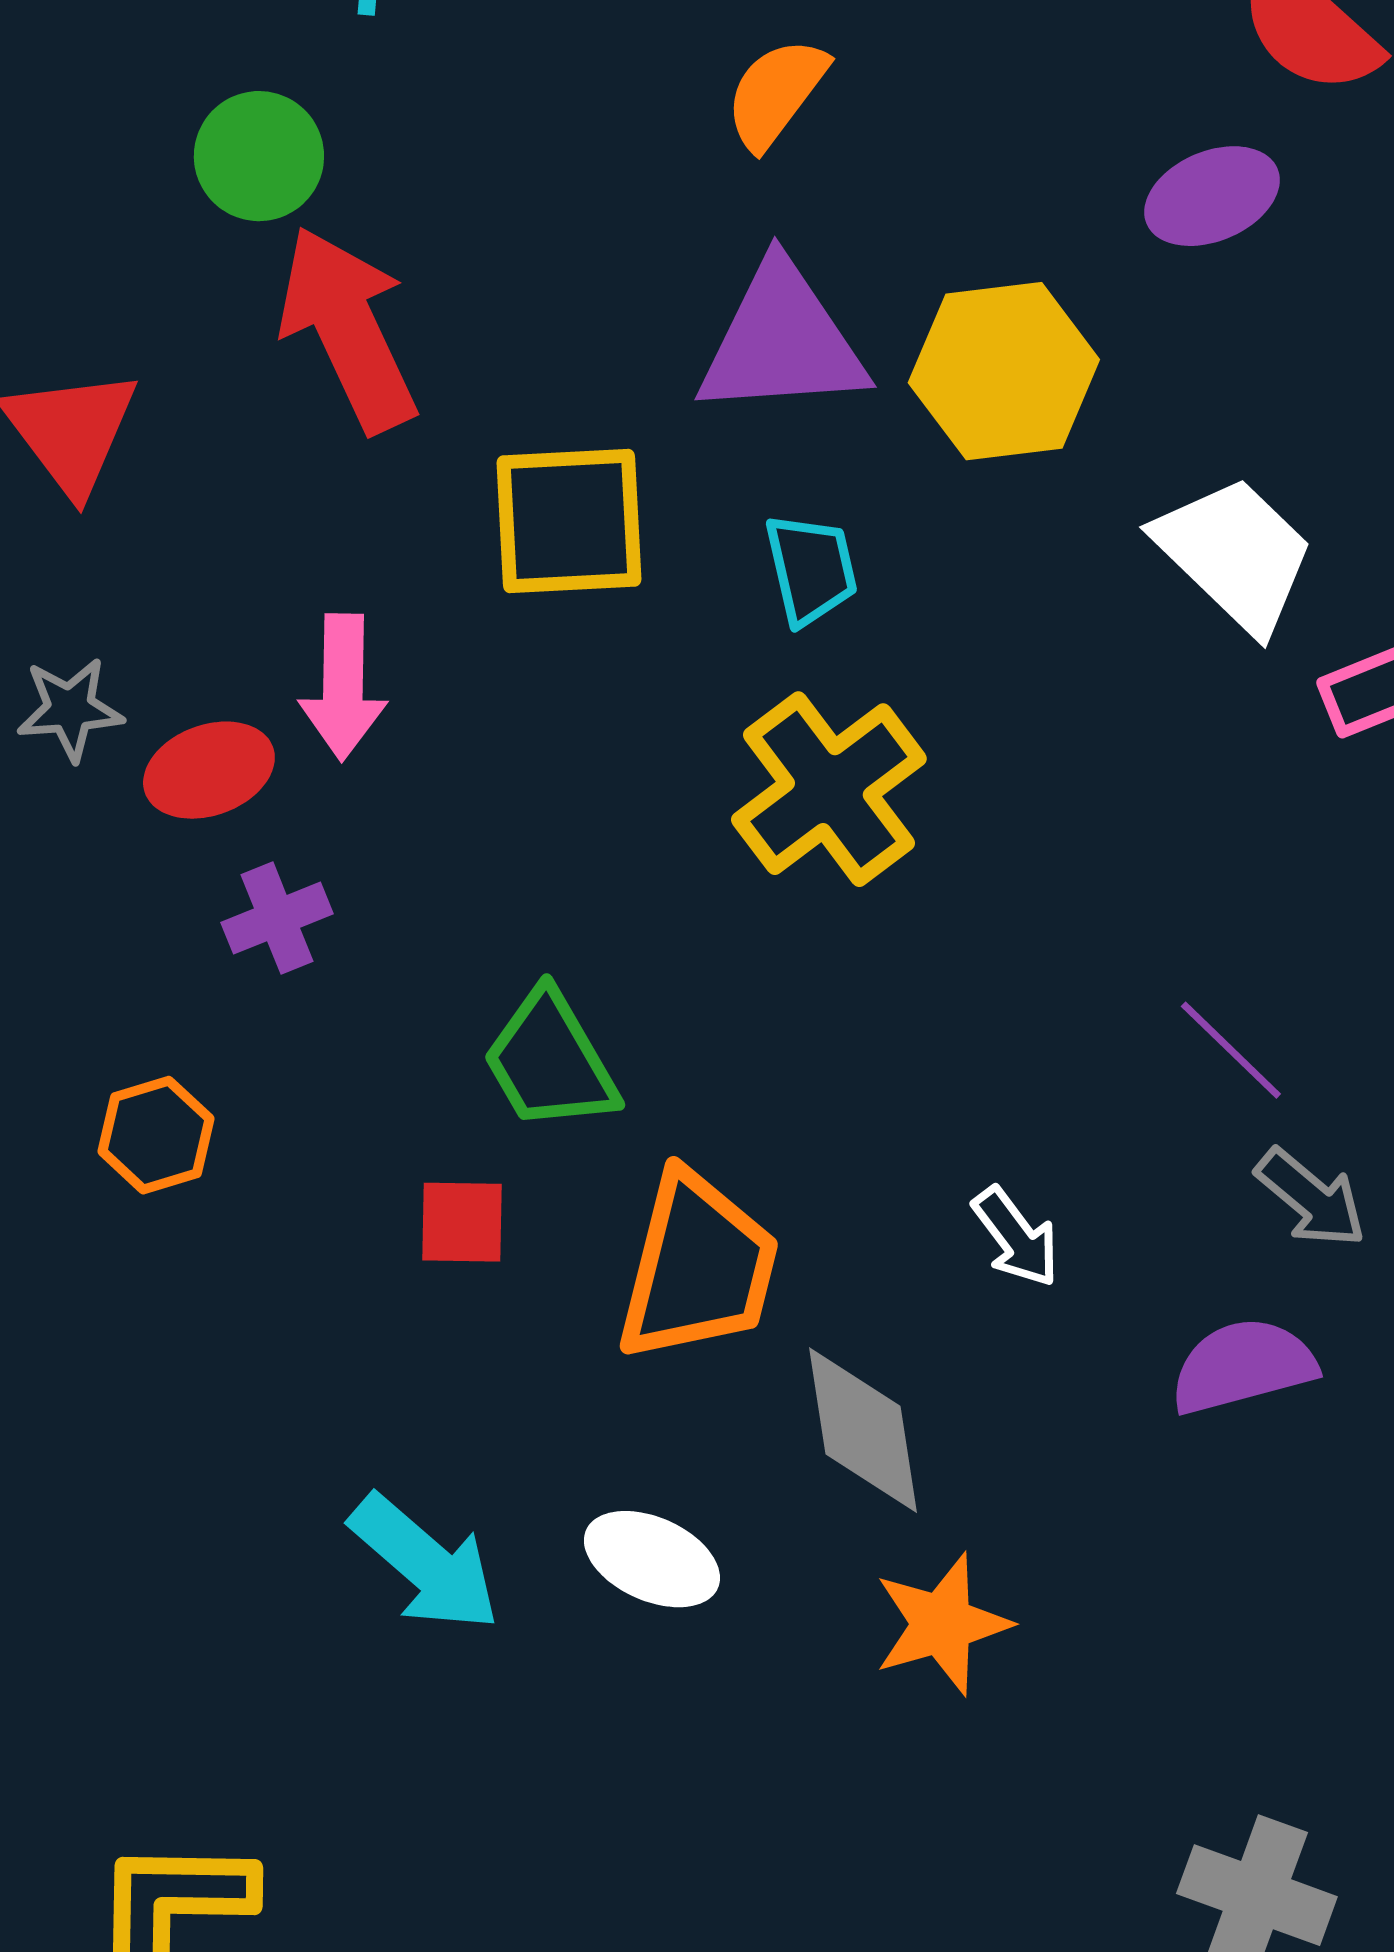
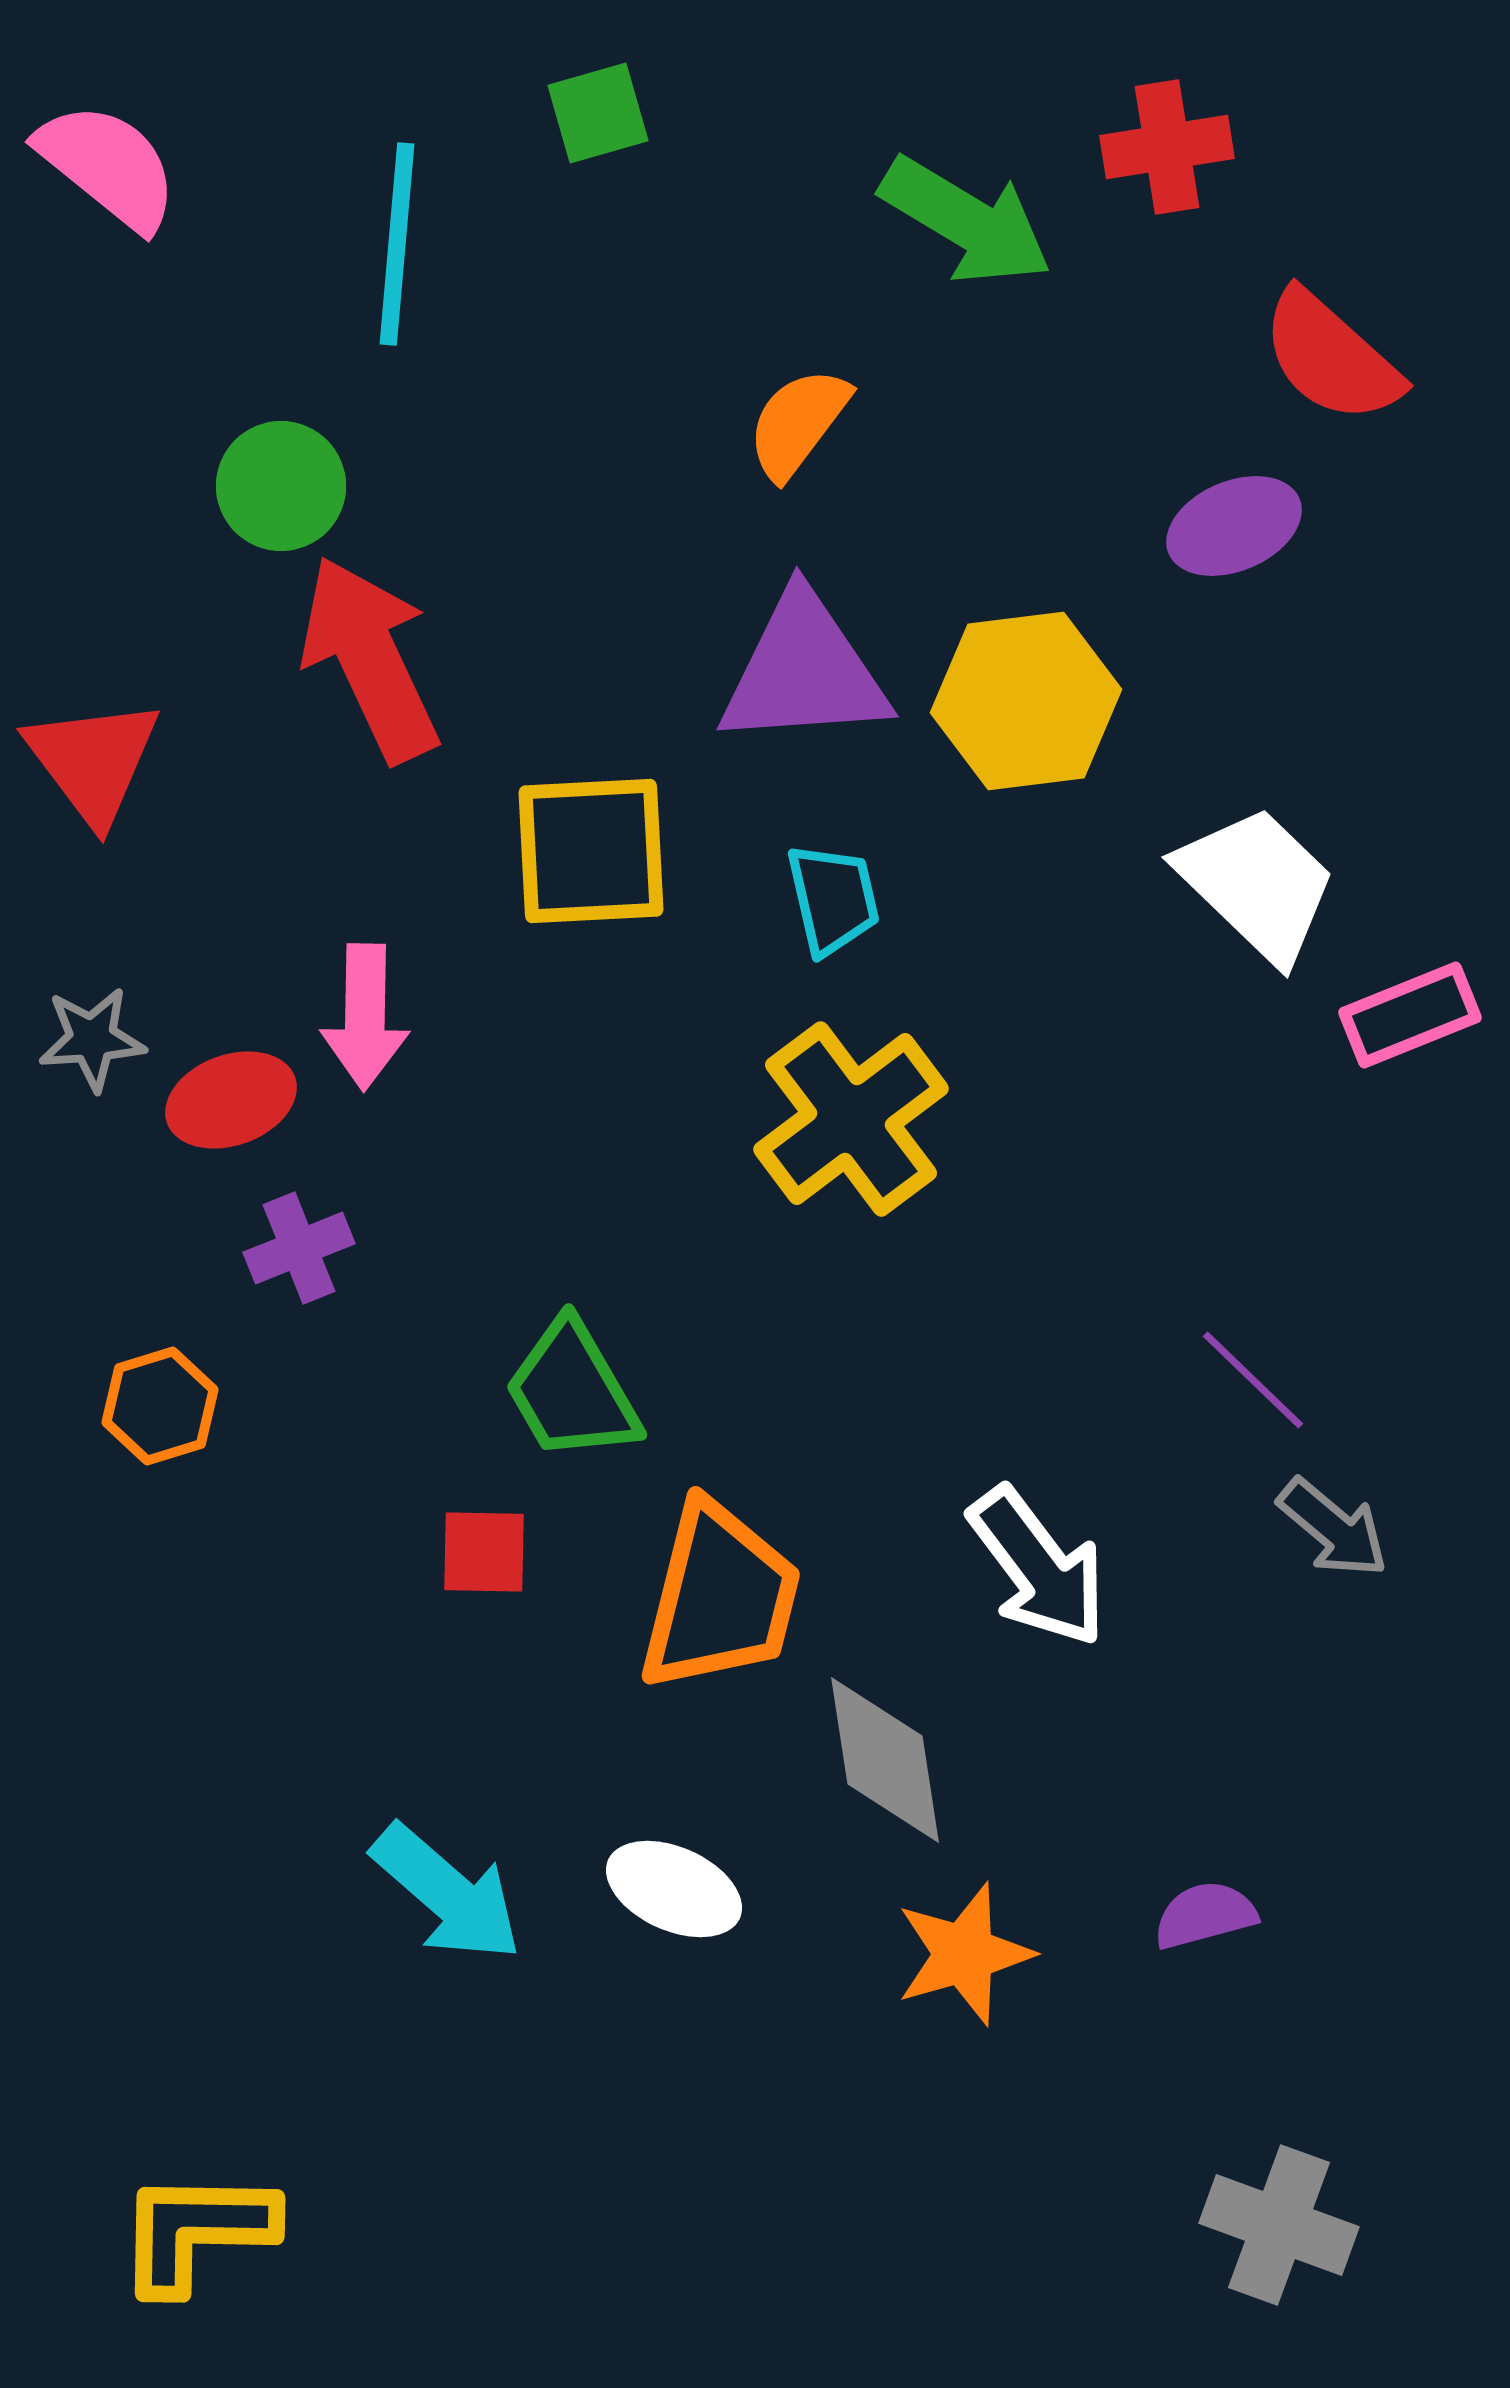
orange hexagon: (156, 1135) -> (160, 1406), moved
white arrow: (1016, 1237) -> (1038, 1567), size x1.6
purple semicircle: (1243, 1366) -> (1205, 1915), moved, size x0.7

